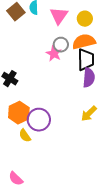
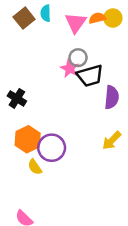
yellow circle: (85, 19) -> (113, 18), moved
orange semicircle: (84, 42) -> (97, 18), moved, size x0.6
black trapezoid: (86, 60) -> (90, 76), moved, turned 75

